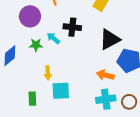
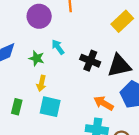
black cross: (72, 27) -> (90, 61), moved
green star: (36, 45) -> (37, 58), moved

